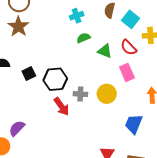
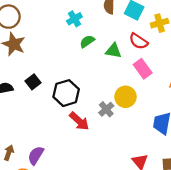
black square: (29, 73) -> (33, 82), moved
gray cross: (80, 94) -> (106, 109), moved, turned -32

